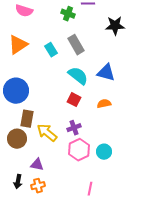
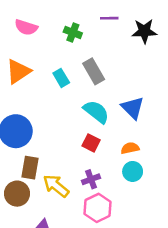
green cross: (68, 14) -> (73, 32), moved
black star: (115, 26) -> (144, 31), moved
blue triangle: (106, 73) -> (133, 108), turned 30
cyan circle: (104, 152) -> (133, 171), moved

